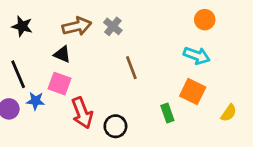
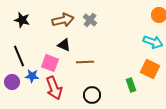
black triangle: (62, 54) -> (64, 45), moved
brown line: (131, 68) -> (85, 62), moved, turned -72
red arrow: (82, 113) -> (54, 88), moved

